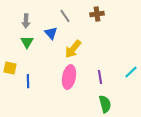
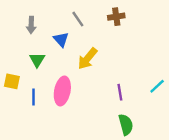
green triangle: (27, 42) -> (37, 60), moved
pink ellipse: (69, 77) -> (62, 91), moved

